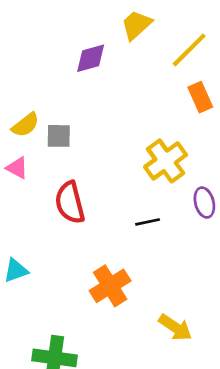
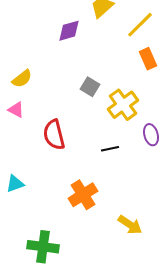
gray square: (59, 136) -> (90, 87), moved, turned 30

